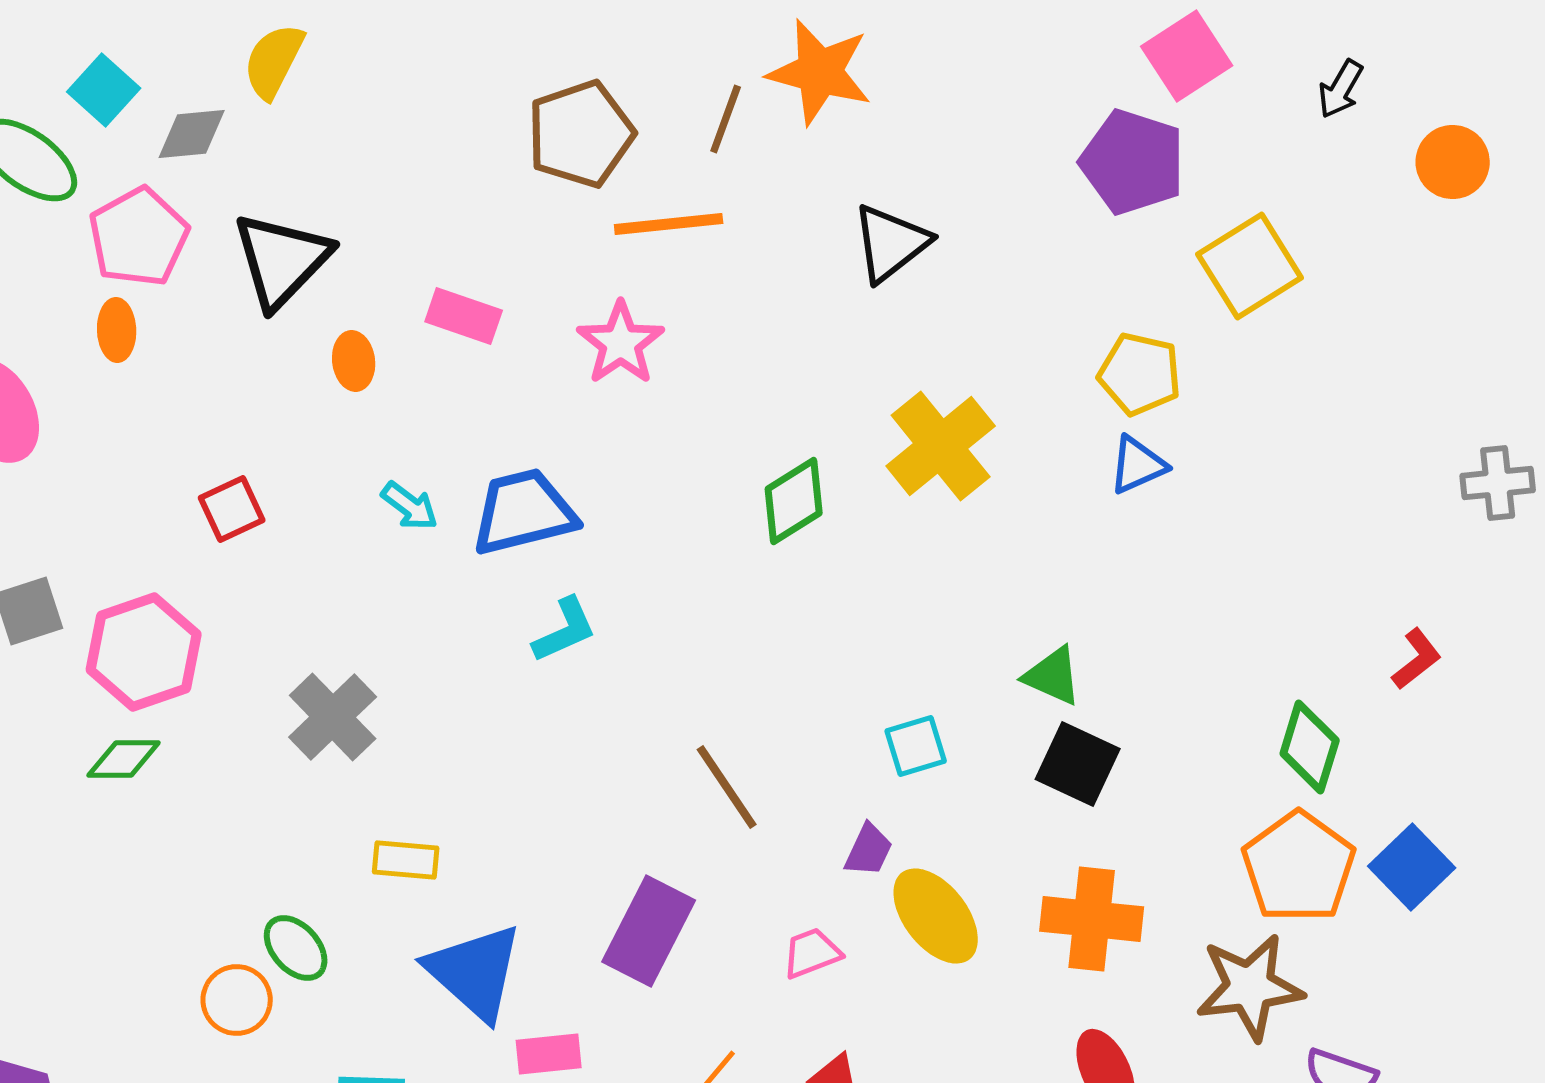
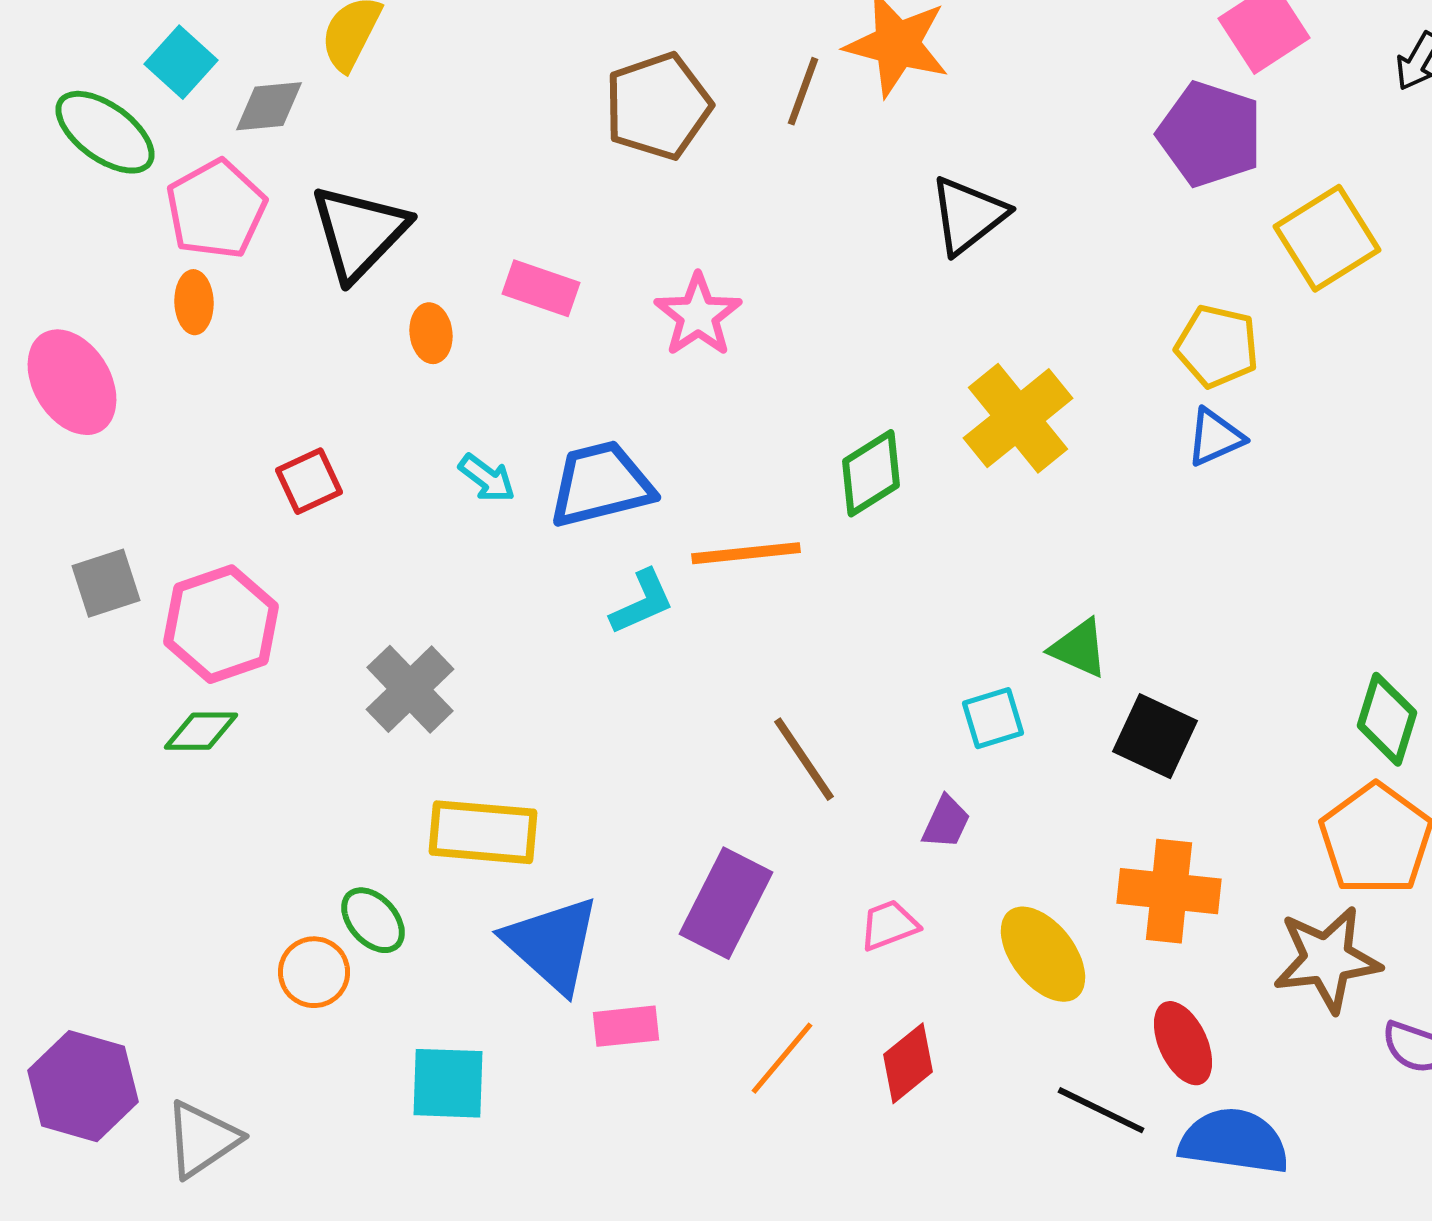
orange line: (669, 224) -> (746, 553), moved
green triangle: (1053, 676) -> (1079, 648), moved
yellow rectangle: (406, 860) -> (483, 832), size x1.6
yellow ellipse: (936, 916) -> (1043, 954), moved

